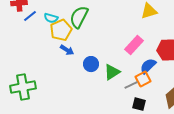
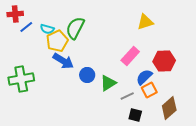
blue arrow: (67, 50) -> (63, 61), size x1.5
orange square: (143, 79) -> (149, 90), moved
green cross: (23, 87) -> (21, 79), moved

